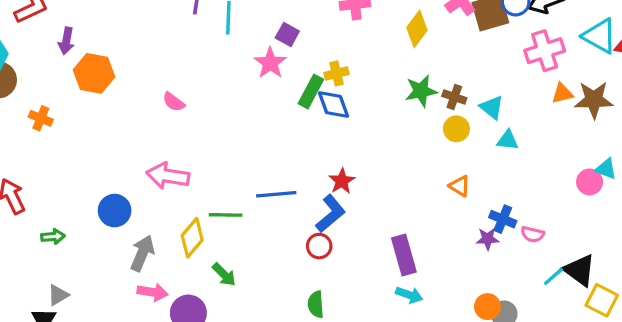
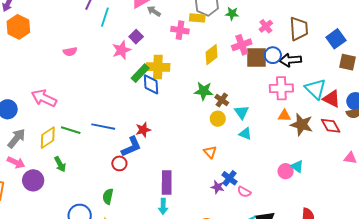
yellow cross: (337, 73) -> (158, 67), size x1.6
pink semicircle: (174, 102) -> (70, 52), moved, turned -64
cyan arrow: (409, 295) -> (163, 206), turned 56

